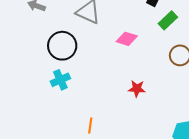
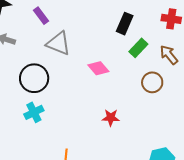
pink diamond: (127, 39) -> (98, 68), turned 35

